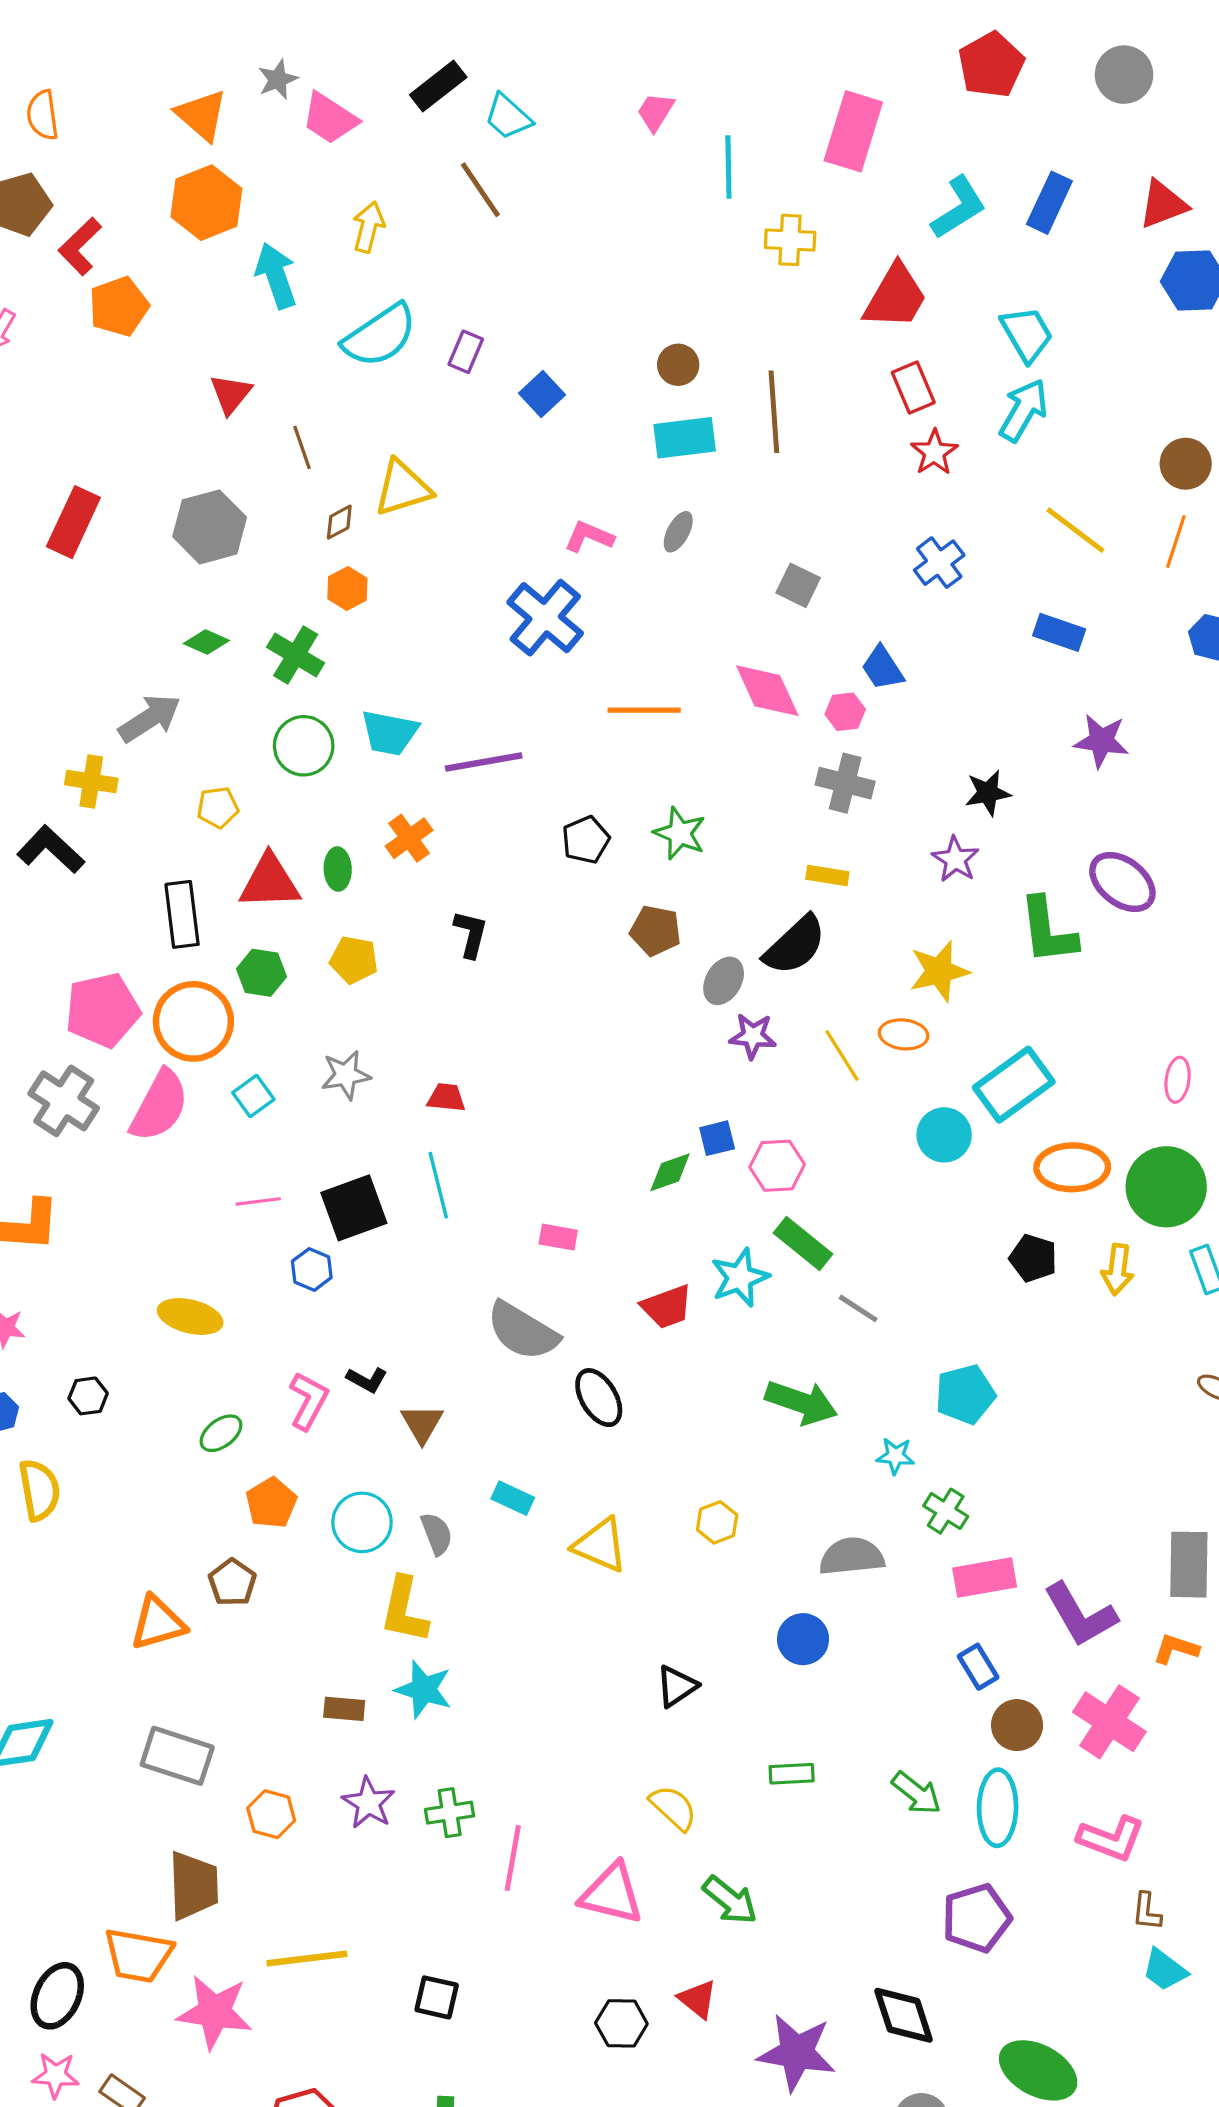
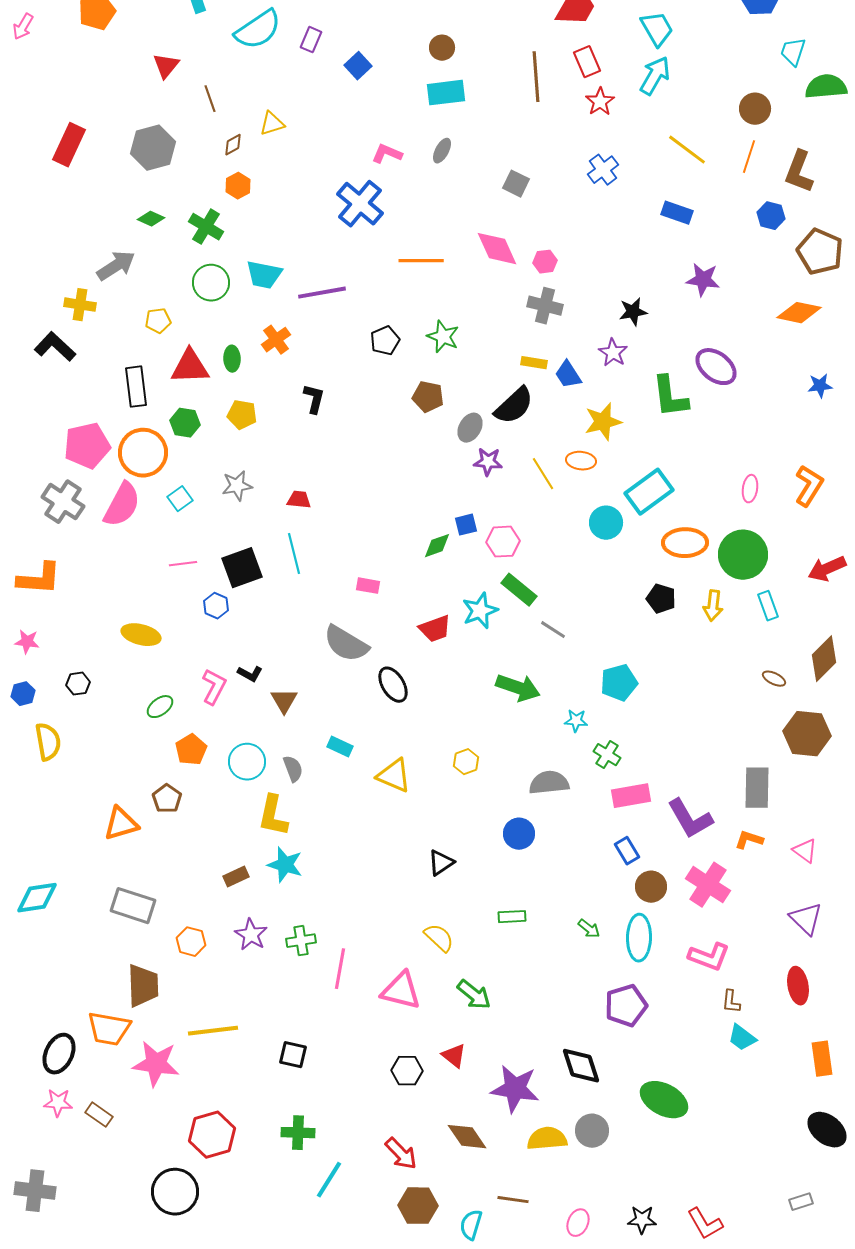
brown line: (774, 412) -> (536, 77), moved
yellow triangle: (403, 488) -> (272, 124), size x0.7
blue trapezoid: (882, 668) -> (568, 375), moved
brown rectangle: (344, 1709) -> (236, 877), turned -30
green arrow: (917, 1793) -> (589, 929), size x0.7

